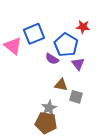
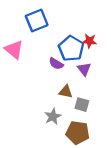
red star: (83, 27) -> (89, 41), moved
blue square: (34, 34) -> (37, 20), moved
brown pentagon: (46, 123) -> (78, 133), moved

